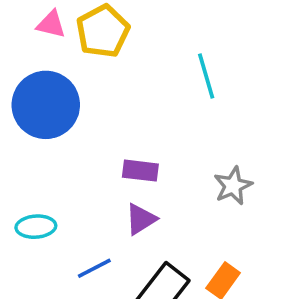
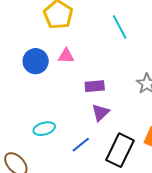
pink triangle: (51, 24) -> (66, 56), moved
blue circle: (46, 105) -> (36, 61), size x0.7

